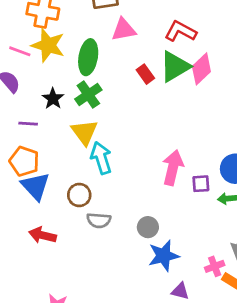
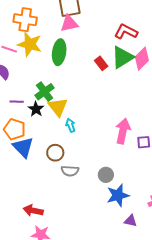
pink triangle: (124, 30) -> (69, 23), moved
green cross: (88, 94) -> (45, 92), moved
black star: (53, 99) -> (36, 109), moved
cyan arrow: (101, 158) -> (71, 125), size x0.6
red arrow: (42, 235) -> (33, 210), moved

